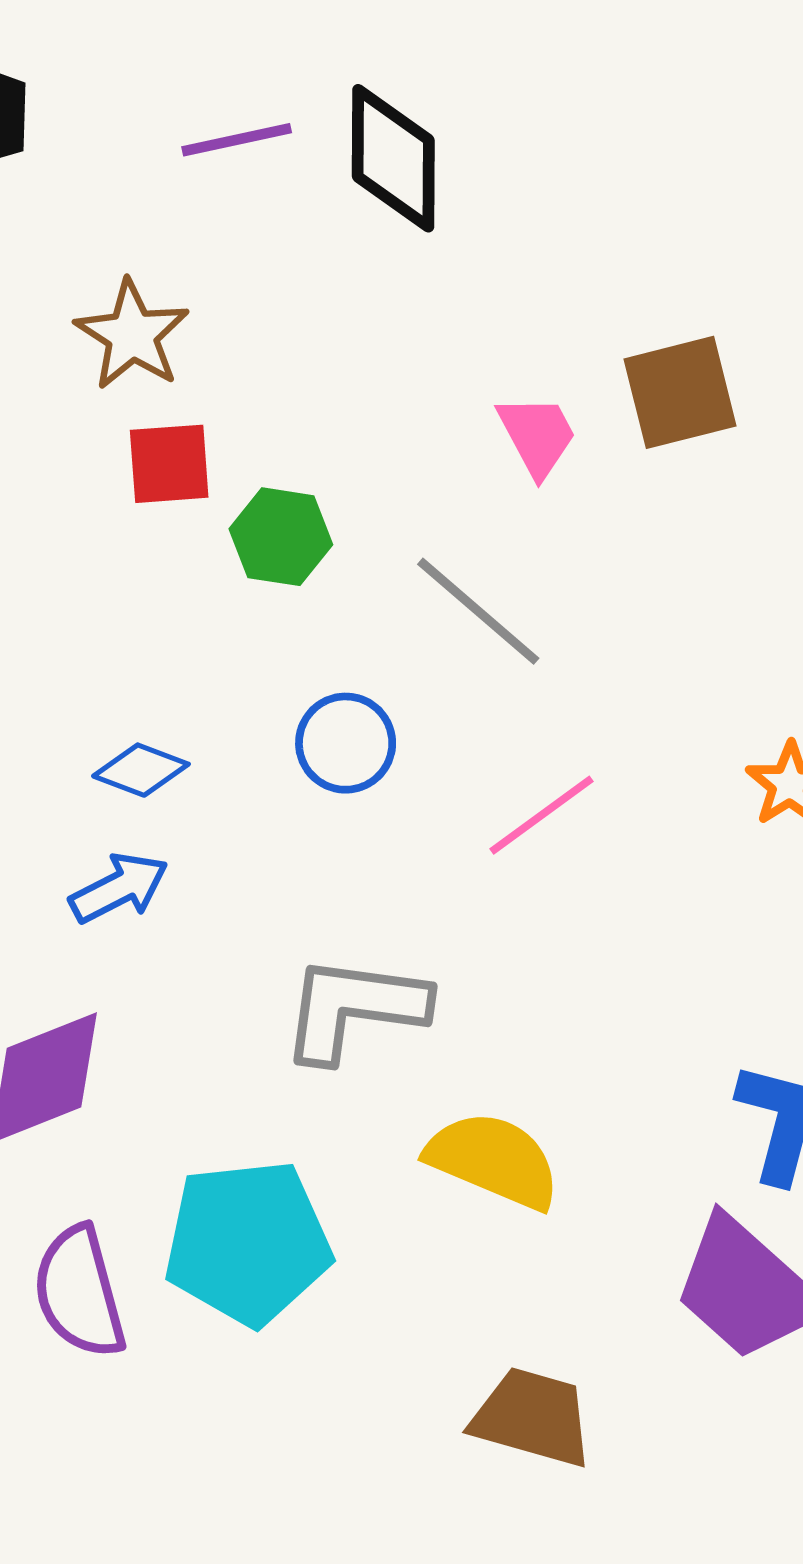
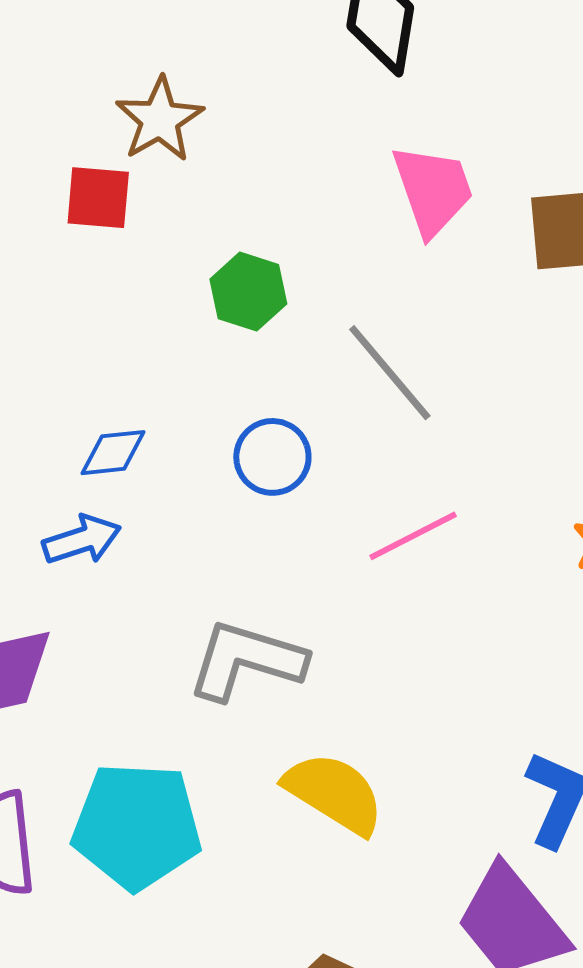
pink trapezoid: (537, 435) -> (433, 190), moved, size x1.4
red square: (169, 464) -> (98, 198), moved
blue diamond: (141, 770) -> (113, 453), turned -36

